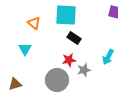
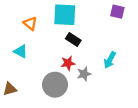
cyan triangle: (25, 49) -> (21, 51), turned -32

